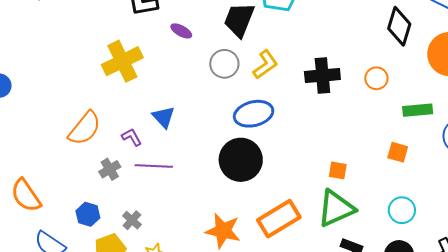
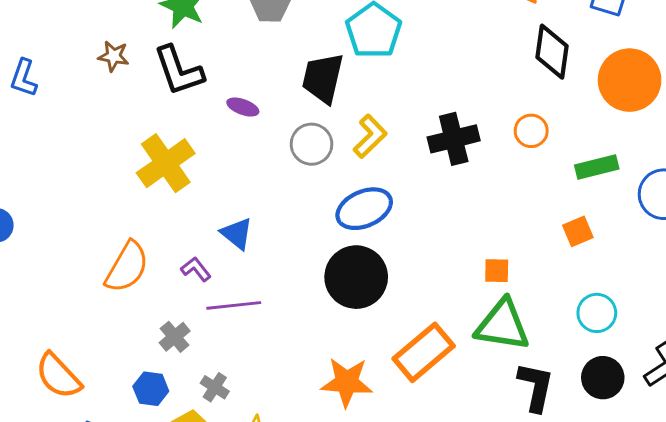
orange square: (398, 152) -> (578, 231), turned -30
gray cross: (110, 169) -> (175, 337), moved
green triangle: (336, 208) -> (502, 325), turned 42

